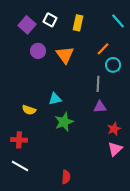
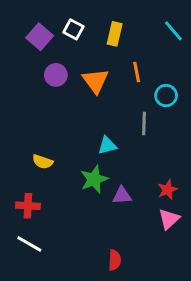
orange line: (103, 49) -> (137, 72), moved, turned -56
cyan triangle: (55, 99) -> (107, 145), moved
purple triangle: (100, 107) -> (122, 195), moved
red semicircle: (66, 177) -> (115, 260), moved

